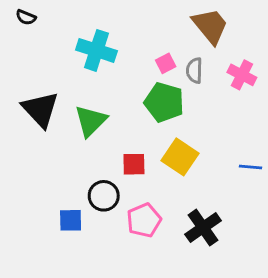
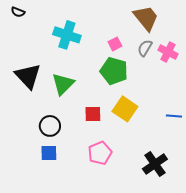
gray semicircle: (194, 71) -> (145, 48), moved, turned 30
black circle: (104, 196) -> (50, 126), moved
black cross: (203, 228) -> (155, 164), moved

